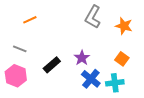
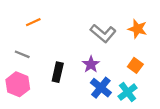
gray L-shape: (93, 17) -> (103, 33), moved, turned -80
black rectangle: (52, 65) -> (58, 72), turned -36
cyan cross: (115, 83) -> (128, 92), turned -30

